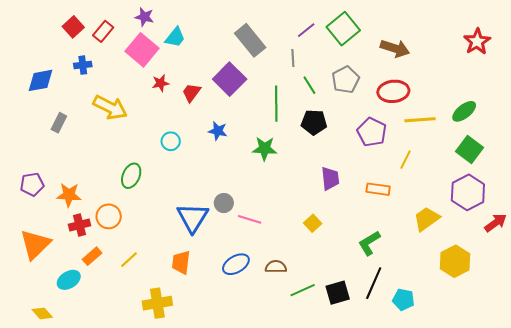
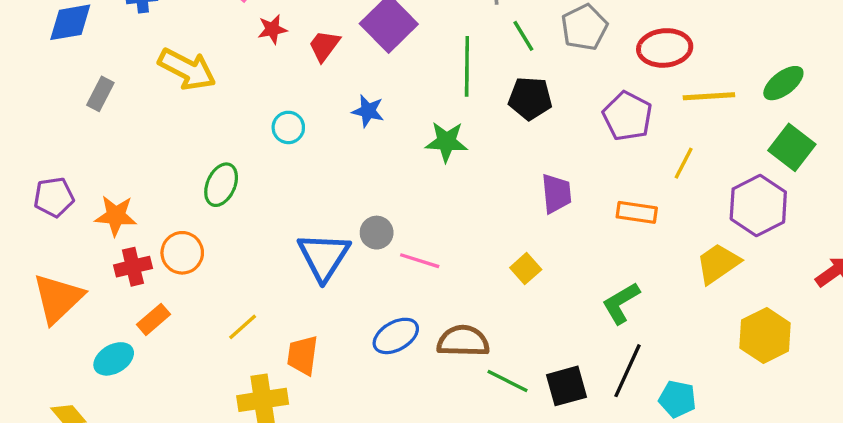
purple hexagon: (468, 192) -> (758, 206), moved
yellow line: (129, 260) -> (243, 327), moved
orange trapezoid: (181, 262) -> (303, 355), moved
brown semicircle: (276, 267) -> (463, 341), size x1.4
green line: (303, 290) -> (508, 381), turned 50

